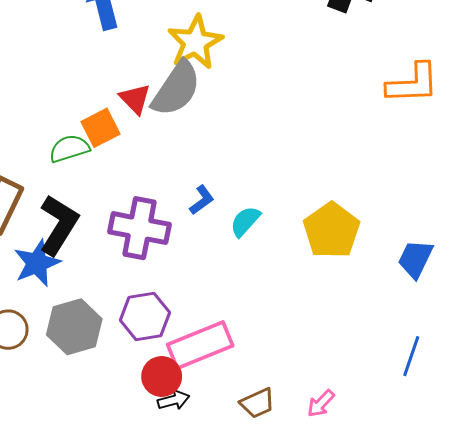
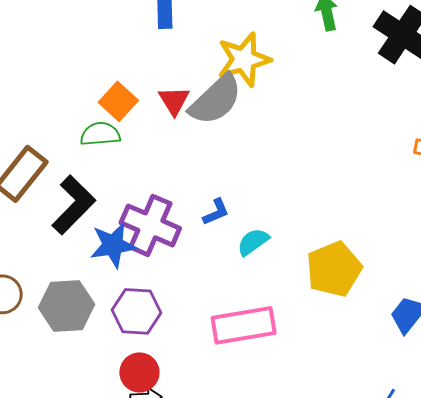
orange square: (100, 128) -> (118, 101), moved, turned -33
blue star: (37, 263) -> (113, 245), moved
pink rectangle: (200, 345) -> (244, 325), moved

